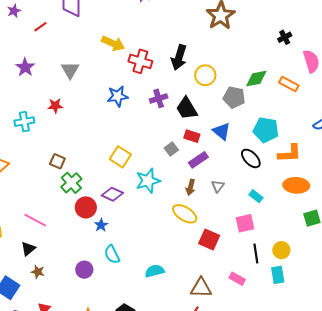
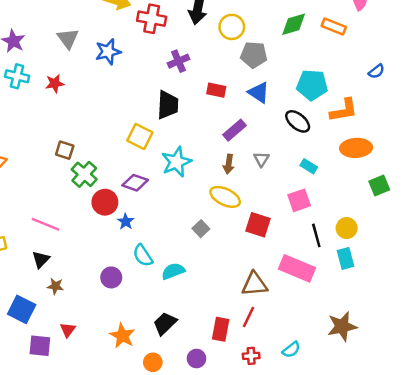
blue star: (118, 96) -> (108, 52), moved
gray pentagon: (234, 97) -> (254, 55), moved
black trapezoid: (187, 108) -> (168, 105), moved, turned -140
cyan cross: (24, 122) -> (17, 76), moved, turned 30
red rectangle: (192, 136) -> (216, 90), moved
gray square: (171, 149) -> (201, 229), moved
cyan semicircle: (155, 271) -> (173, 271), moved
pink rectangle: (237, 279) -> (297, 268), size x1.8

